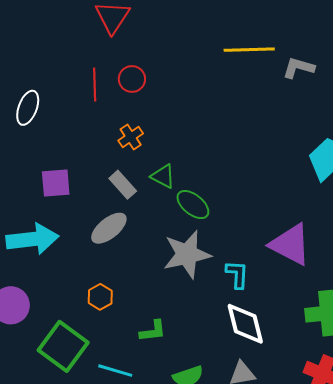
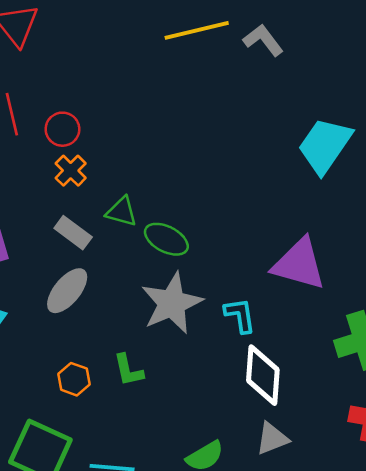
gray L-shape: (299, 68) -> (263, 40), turned 48
red circle: (132, 79) -> (62, 129), moved
white diamond: (245, 324) -> (263, 375), turned 30
green L-shape: (153, 331) -> (128, 370), moved, turned 96

